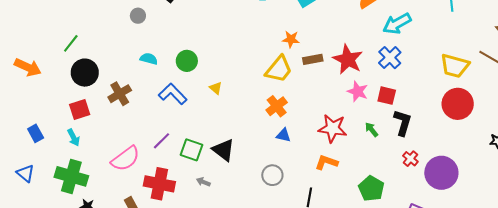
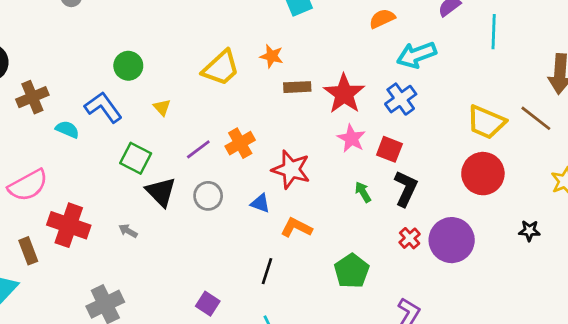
cyan semicircle: (149, 59) -> (67, 129), moved
yellow trapezoid: (279, 69) -> (221, 68), moved
red star: (333, 128) -> (291, 169), moved
blue triangle: (284, 135) -> (260, 203), moved
purple line: (162, 141) -> (198, 149), moved
green square: (191, 150) -> (136, 158), moved
purple circle: (441, 173) -> (452, 240), moved
gray circle: (272, 175) -> (208, 196), moved

